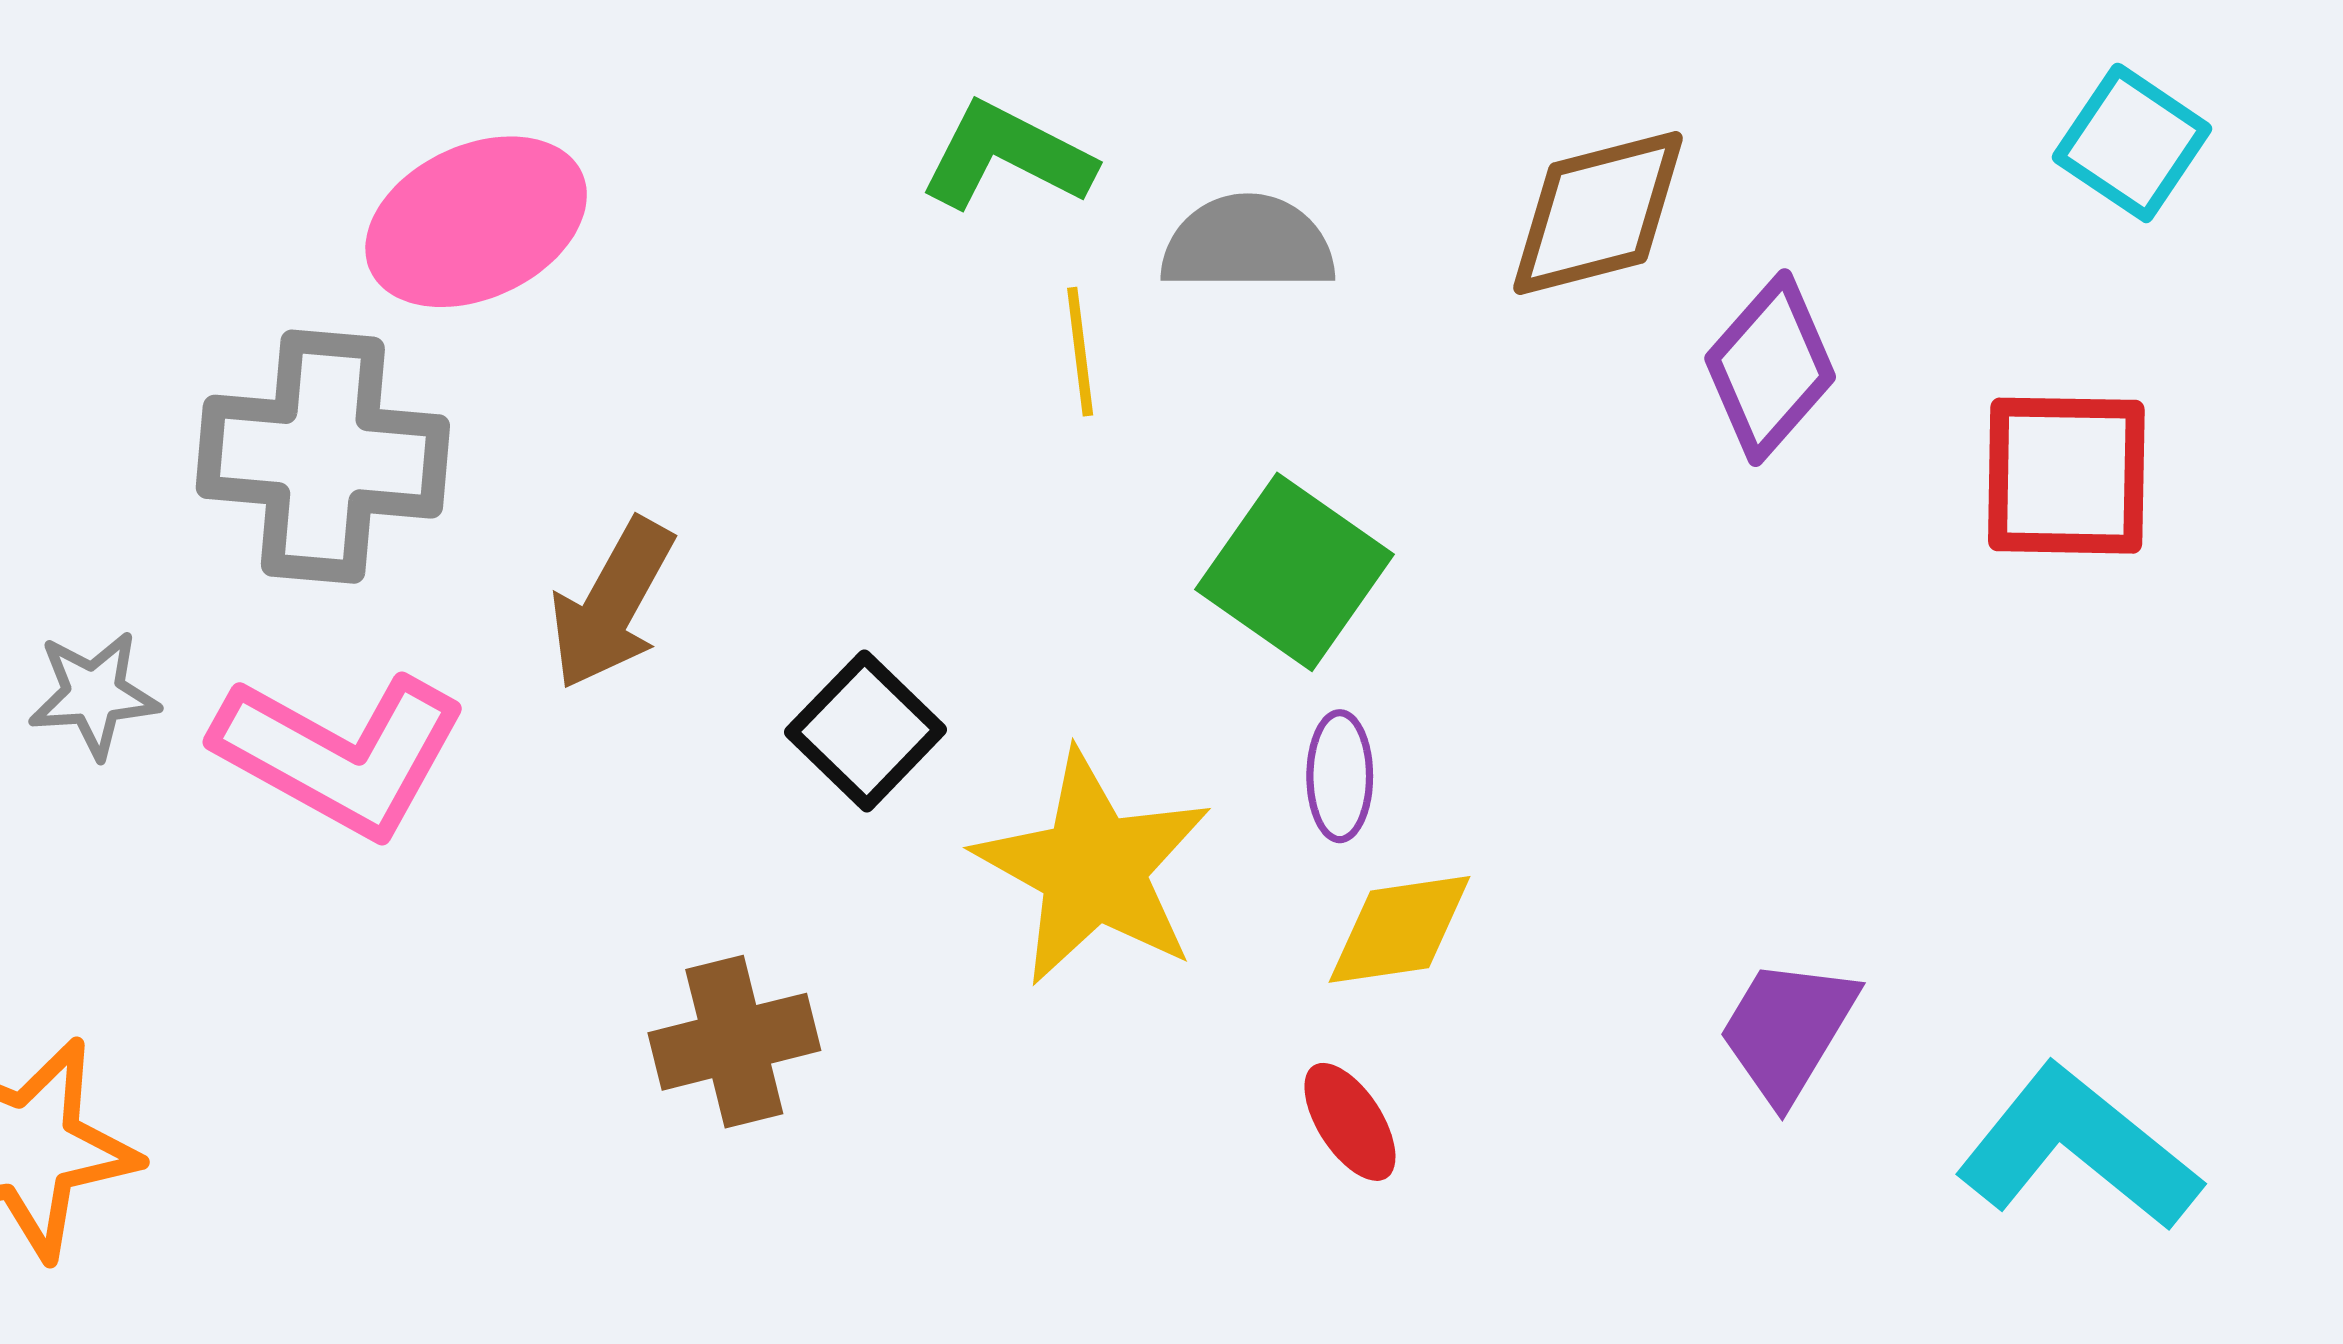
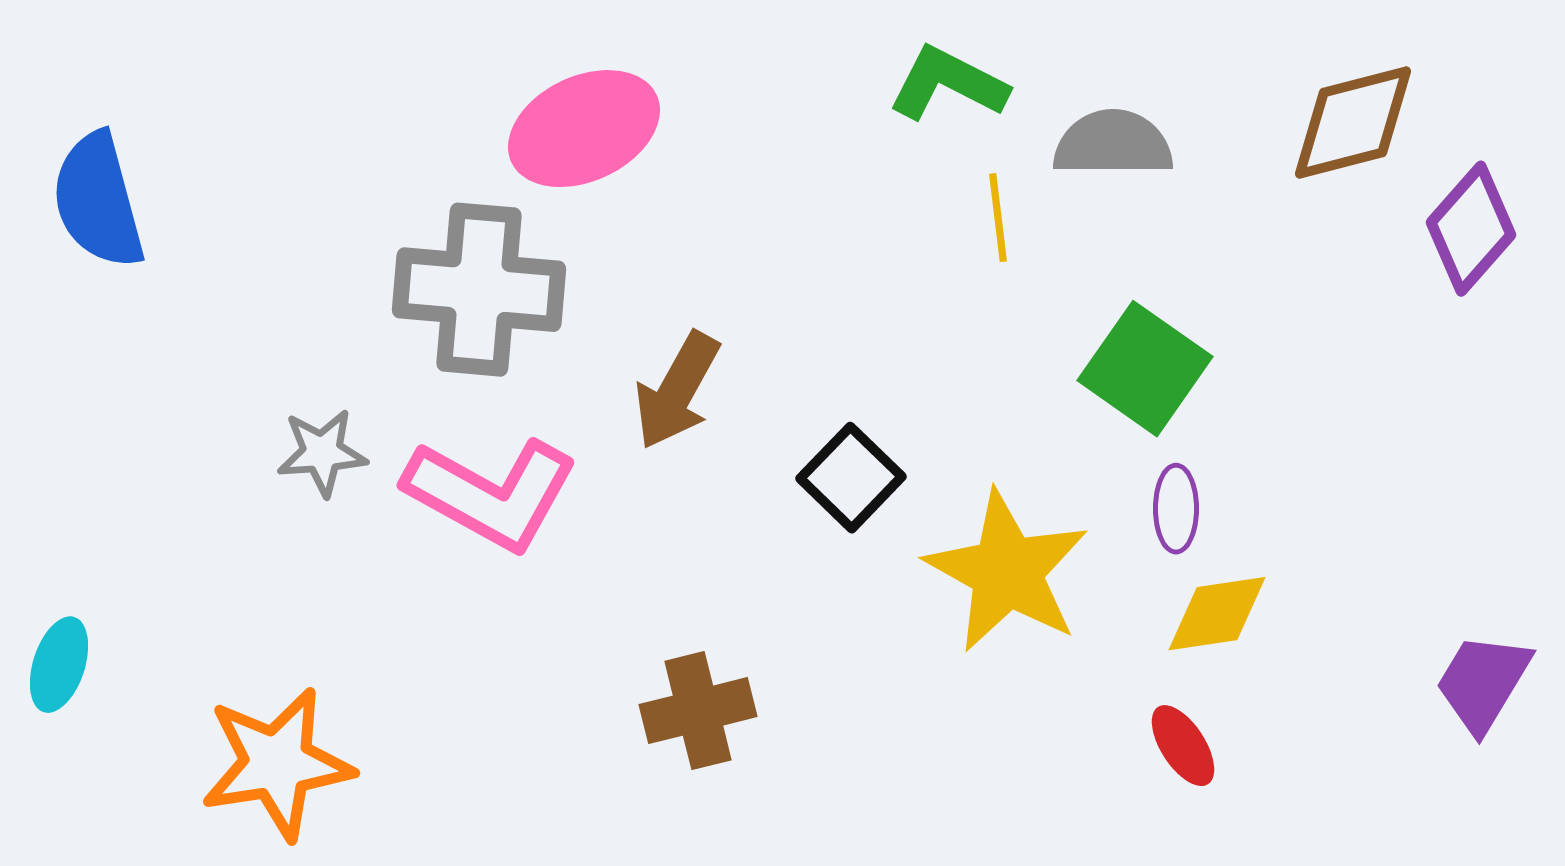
brown cross: (734, 1042) -> (698, 711), moved

